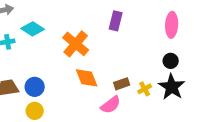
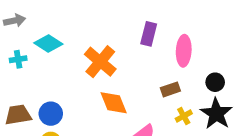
pink ellipse: (172, 25) -> (184, 51), moved
brown rectangle: (122, 84) -> (170, 89), moved

